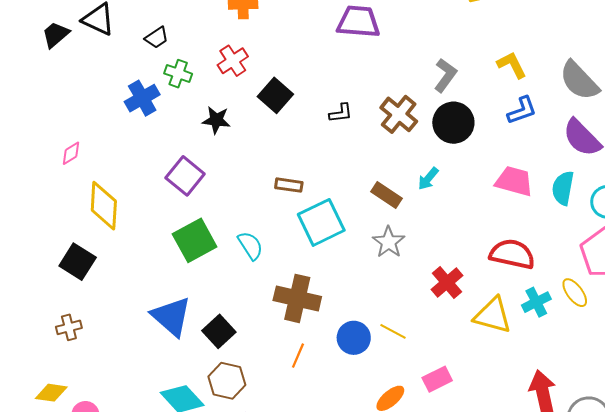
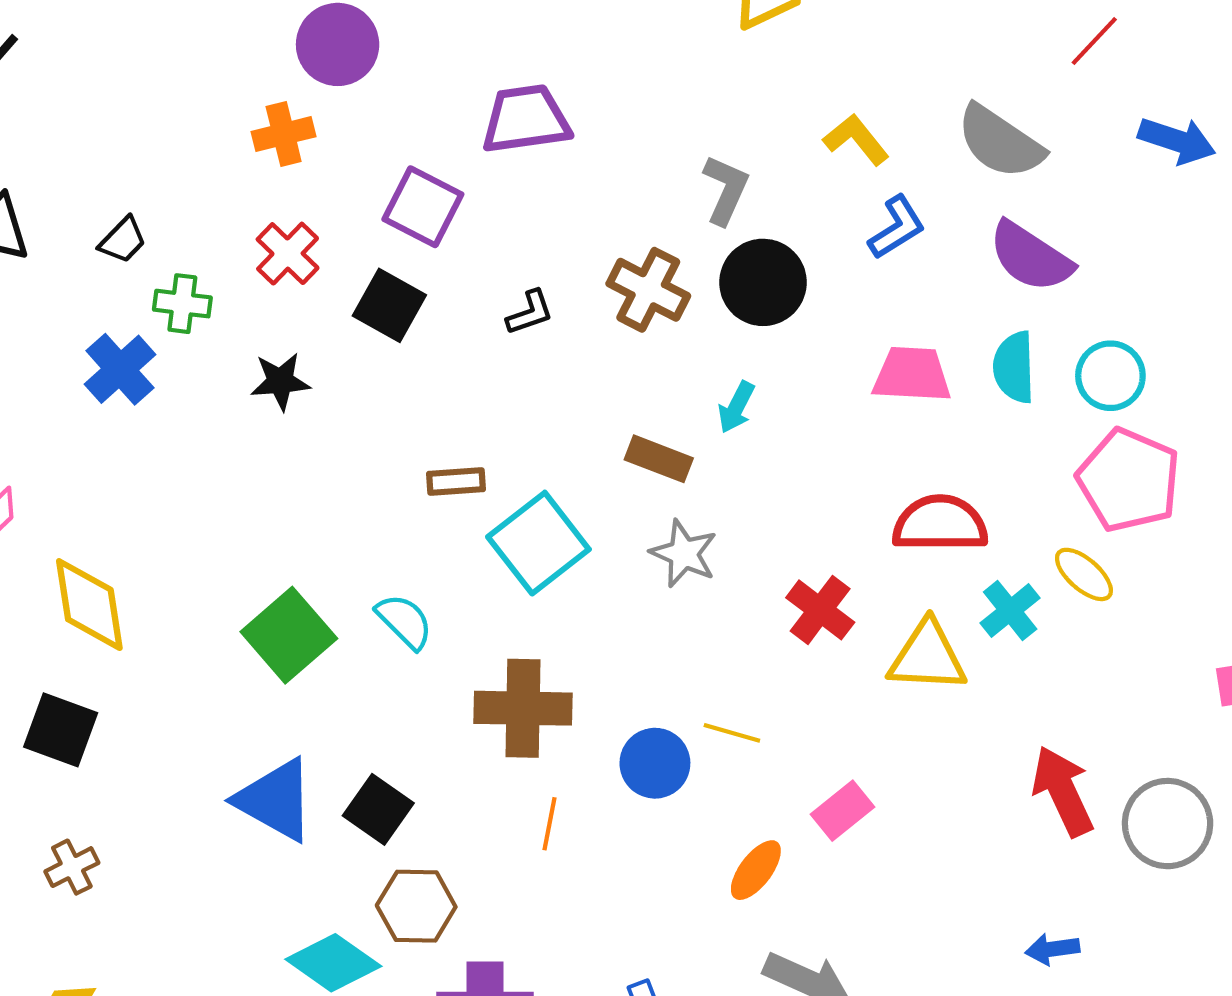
purple square: (185, 176) -> (423, 207), moved

